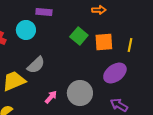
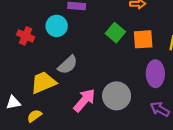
purple ellipse: (115, 73) -> (155, 74), turned -55
pink arrow: (51, 97) -> (84, 100), size x1.6

